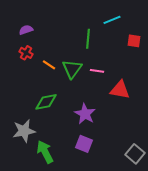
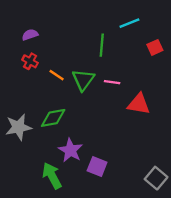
red square: (134, 41) -> (155, 47), turned -32
purple star: (85, 114) -> (70, 150), moved
gray star: (24, 131) -> (18, 127), moved

